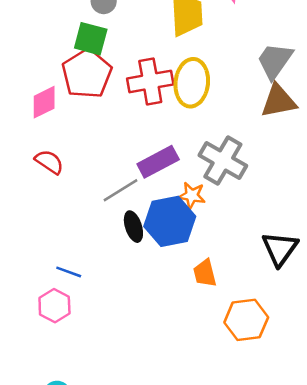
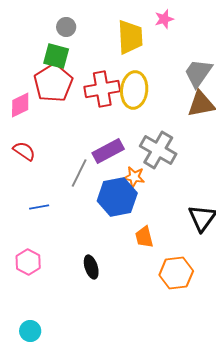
gray line: (121, 190) -> (79, 173), turned -32
black ellipse: (133, 227) -> (91, 267), moved
blue line: (69, 272) -> (39, 207), moved, turned -30

